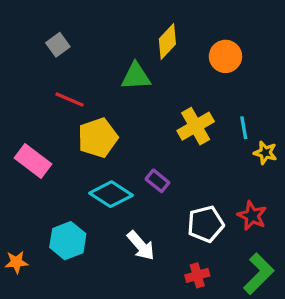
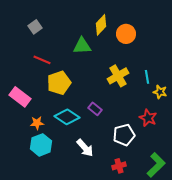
orange circle: (225, 56) -> (126, 34), moved
red star: (252, 216) -> (148, 118), moved
orange star: (16, 262) -> (37, 123), moved

